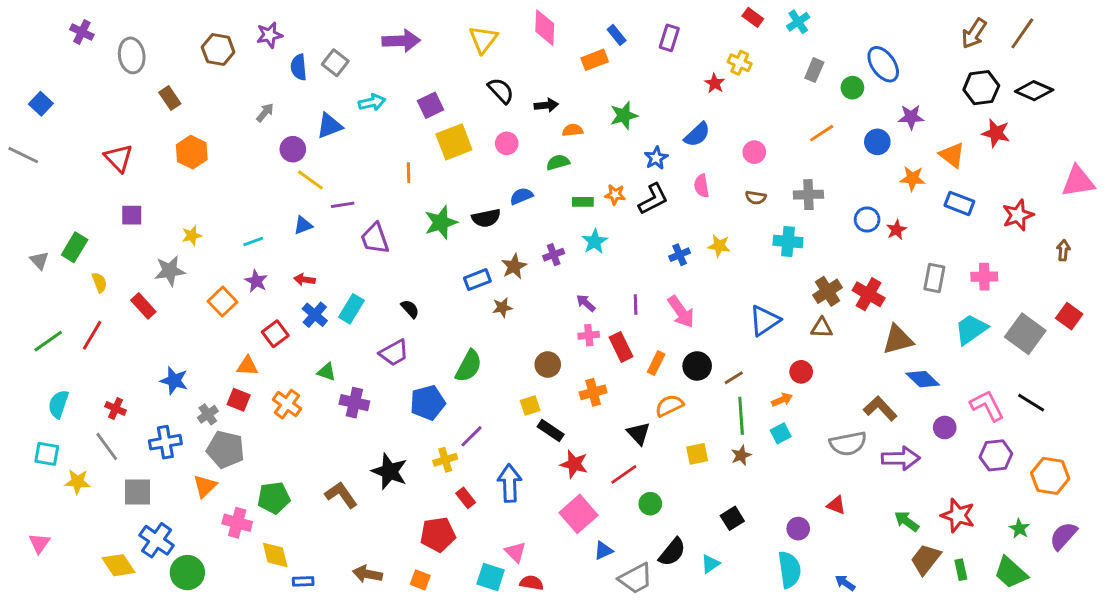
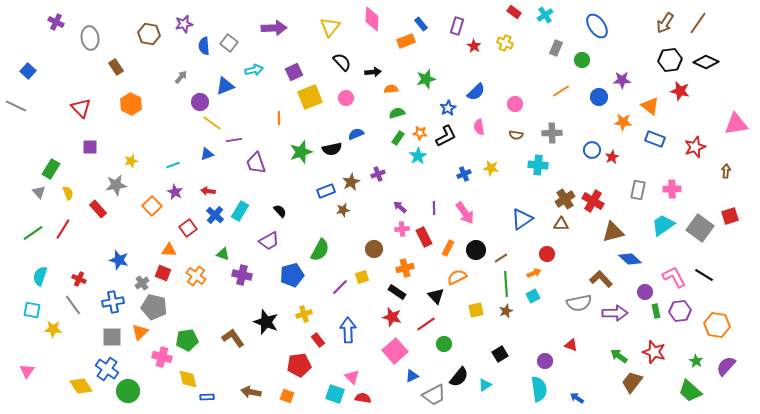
blue ellipse: (883, 64) -> (597, 26), moved
red star: (715, 83) -> (474, 46), moved
green semicircle: (558, 162) -> (397, 113), moved
green rectangle: (583, 202) -> (398, 138), turned -56
cyan star: (595, 241) -> (418, 156), moved
gray triangle: (39, 261) -> (39, 192), moved
red square: (1069, 316) -> (730, 216), turned 36
black rectangle: (551, 430) -> (397, 292), moved
purple line: (472, 436) -> (340, 287), moved
gray square: (138, 492) -> (112, 337), moved
green rectangle: (961, 570) -> (656, 311), moved

